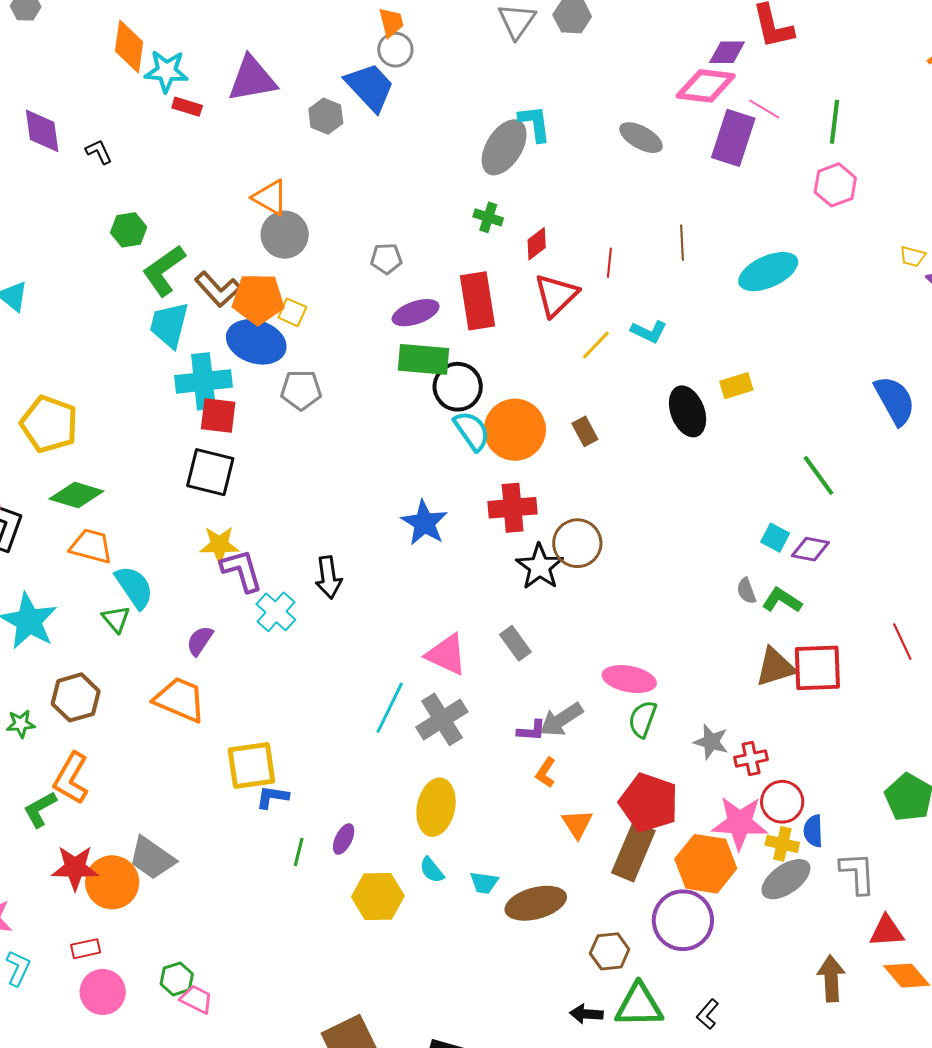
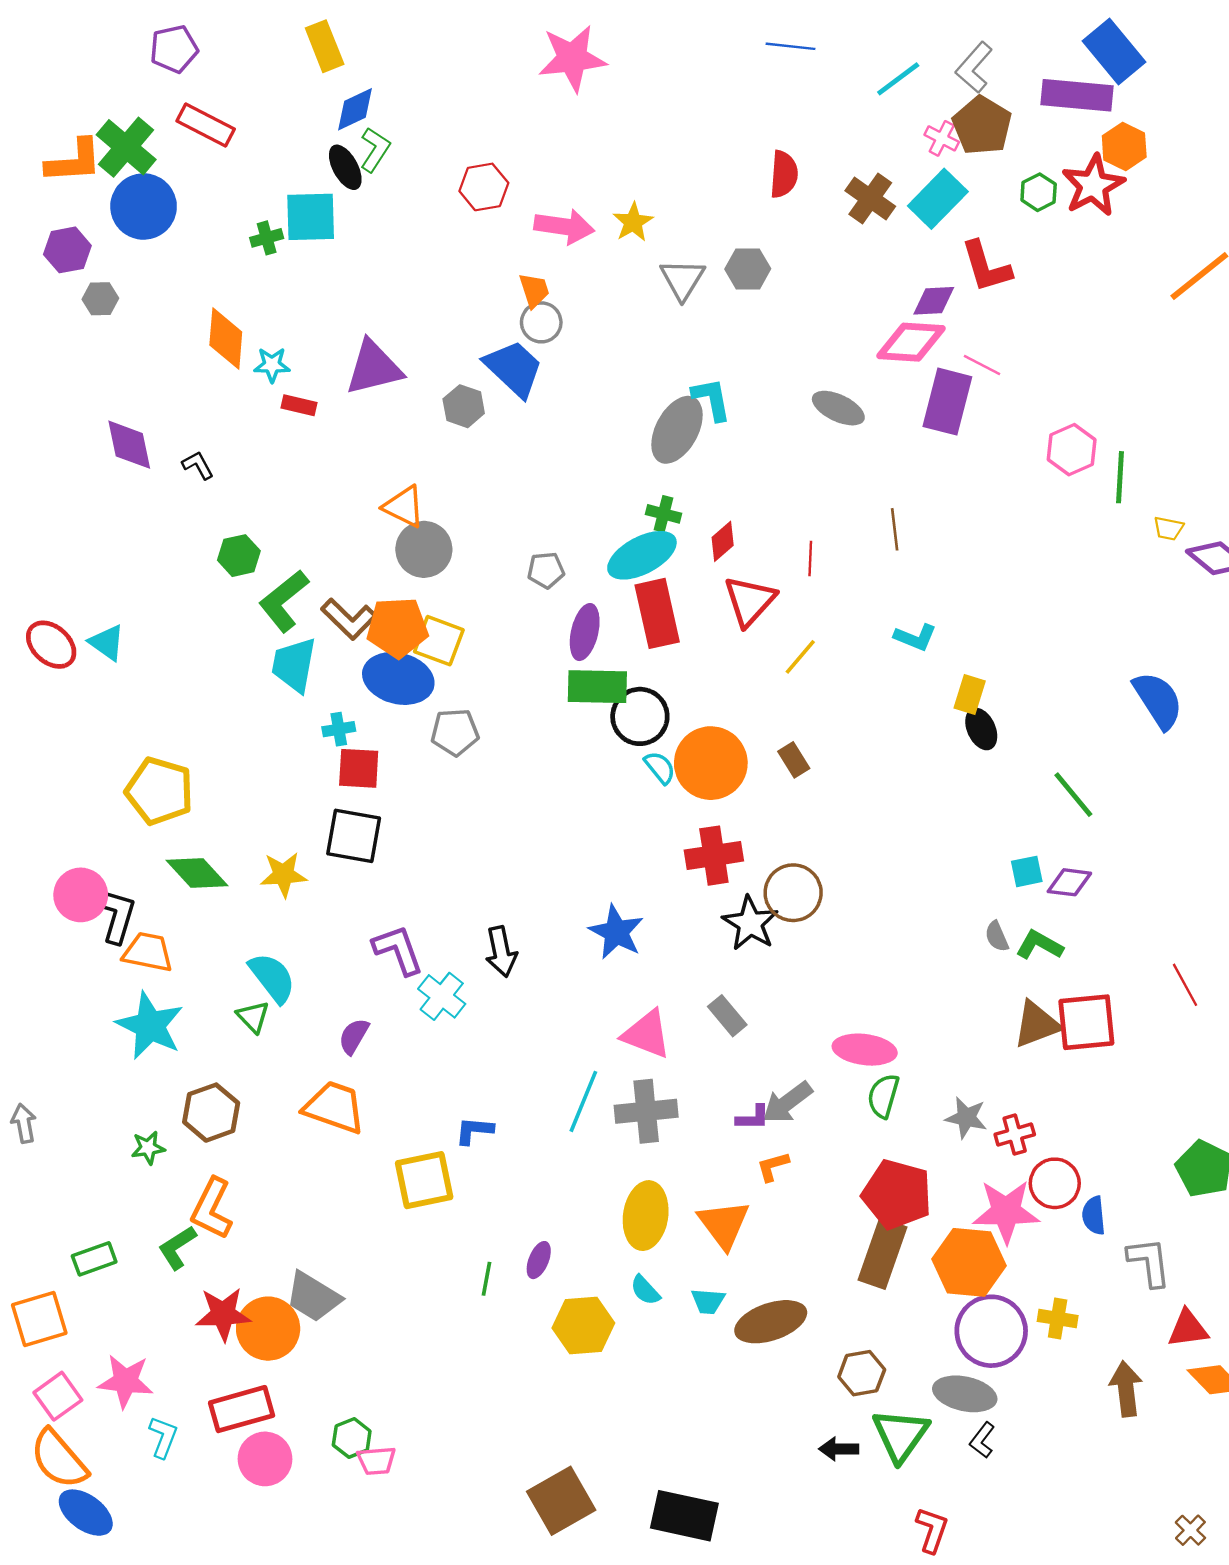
cyan star: (166, 71) -> (272, 365), size x0.7
green line: (835, 122) -> (1120, 477), moved
cyan ellipse: (768, 272) -> (642, 555), moved
yellow square: (292, 312) -> (439, 641), size x1.5
purple ellipse: (416, 313) -> (585, 632), turned -54
cyan L-shape: (649, 332) -> (915, 637), moved
cyan cross: (203, 381) -> (339, 729), size x0.5
yellow rectangle: (736, 386) -> (970, 694), turned -52
black ellipse: (688, 411) -> (981, 729), moved, size x0.7
cyan semicircle: (472, 431) -> (660, 768), size x0.7
green diamond: (76, 495) -> (197, 873), turned 34
blue star: (424, 523) -> (616, 932), moved
cyan square: (775, 538) -> (1027, 871), turned -36
yellow star: (219, 545) -> (283, 875), moved
orange trapezoid: (91, 546) -> (148, 952), moved
gray cross: (442, 719) -> (646, 1111), turned 30
orange L-shape: (546, 773) -> (773, 1166), turned 44
blue L-shape: (272, 797) -> (474, 1130), moved
orange triangle: (577, 824) -> (724, 1224), moved, size x1.4
yellow cross: (782, 844) -> (1058, 1318), moved
gray ellipse: (786, 879) -> (965, 1394), moved, turned 51
purple circle: (683, 920) -> (991, 1331), moved
red rectangle: (86, 949) -> (242, 1409), size x1.8
pink trapezoid: (196, 999) -> (376, 1461), turned 152
green triangle: (639, 1005) -> (901, 1435), turned -50

